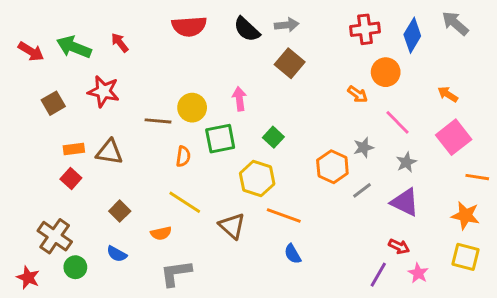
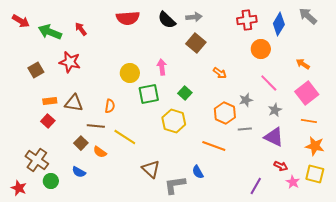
red arrow: (31, 51) -> (21, 21), moved
orange arrow: (358, 94) -> (220, 73), moved
brown line: (158, 121) -> (96, 126), moved
orange semicircle: (183, 156) -> (110, 106), moved
orange line: (477, 177) -> (309, 121), moved
gray line: (362, 190) -> (245, 129), turned 32
orange line: (284, 215) -> (214, 146), moved
brown triangle: (232, 226) -> (151, 169), moved
orange semicircle: (161, 233) -> (100, 152), moved, turned 48
red arrow: (399, 247) -> (281, 166), moved
gray L-shape: (176, 273) -> (175, 185), moved
pink star: (418, 273) -> (293, 182), moved

